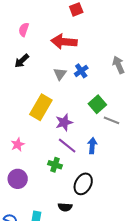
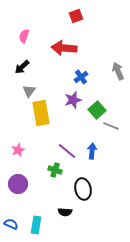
gray triangle: (60, 74) -> (29, 91), moved
yellow rectangle: (41, 107) -> (41, 113), turned -40
purple star: (64, 122) -> (73, 100), moved
black ellipse: (83, 184) -> (83, 189), turned -40

